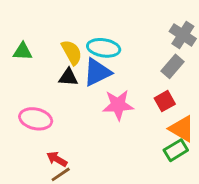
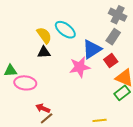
cyan ellipse: (104, 48) -> (65, 30), turned 35
green triangle: (23, 52) -> (11, 71), moved
blue triangle: (97, 72) -> (92, 49), moved

